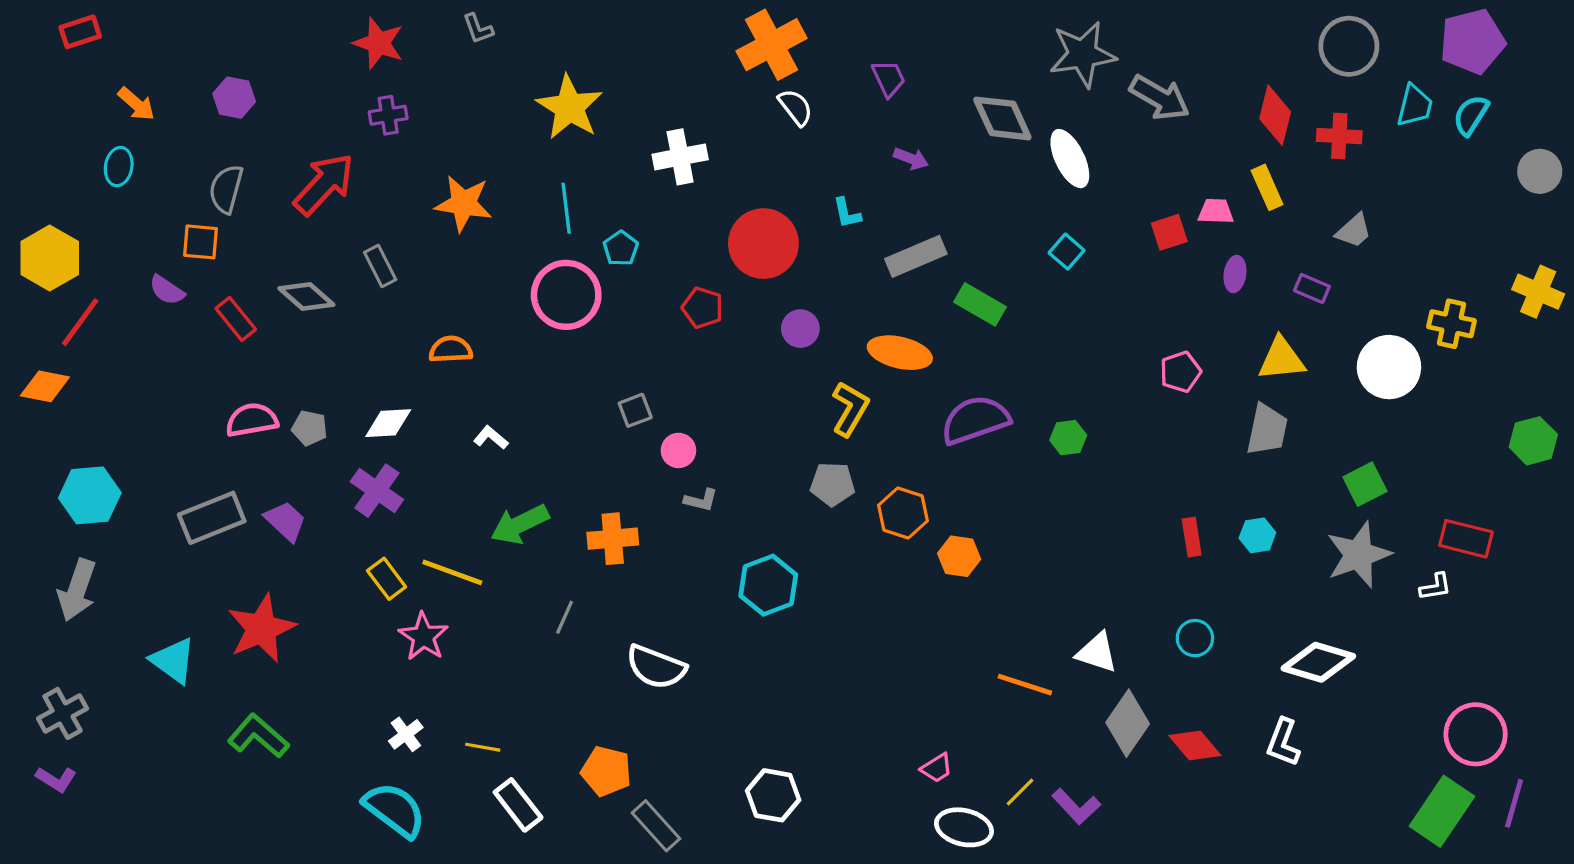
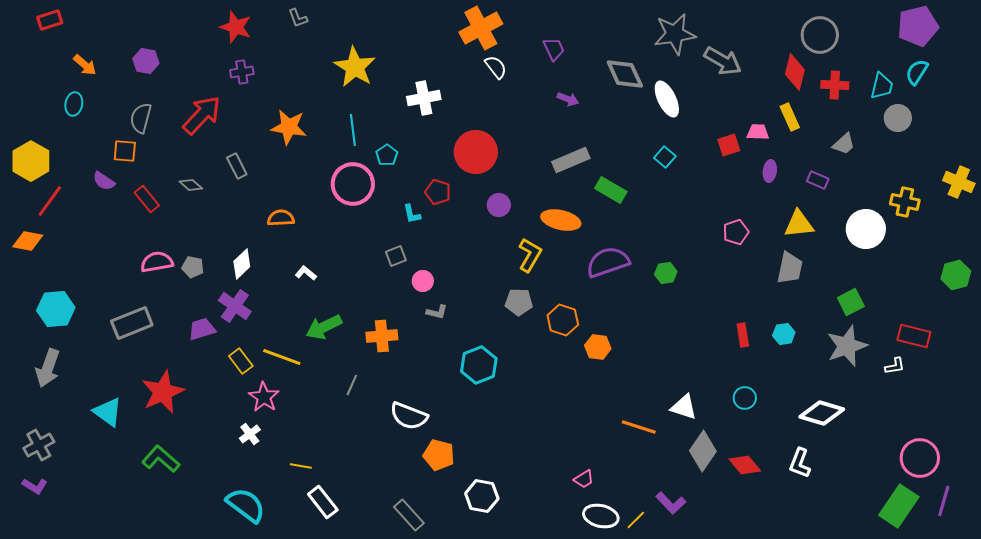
gray circle: (1349, 46) -> (820, 35), moved
cyan trapezoid: (1415, 106) -> (882, 86), moved
gray circle: (1540, 171) -> (898, 118), moved
cyan L-shape: (847, 213) -> (412, 214), moved
gray diamond: (306, 296) -> (191, 185), size x0.7
white diamond: (388, 423) -> (242, 264), turned -40
purple trapezoid: (285, 521) -> (202, 329), moved, turned -60
white cross: (406, 734) -> (250, 434), moved
orange pentagon: (606, 771) -> (439, 455), moved
yellow line: (1020, 792) -> (636, 520), moved

